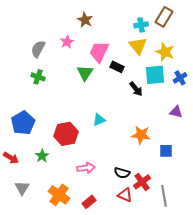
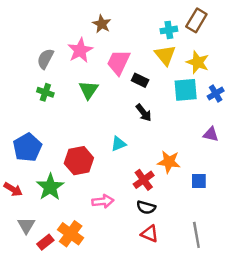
pink star: (67, 42) -> (80, 50), size x1.5
green triangle: (85, 73) -> (89, 90), moved
black arrow: (136, 89) -> (144, 113), moved
green star: (42, 156) -> (50, 187), size x1.6
red cross: (142, 182) -> (144, 180), moved
red rectangle: (89, 202) -> (45, 242), moved

